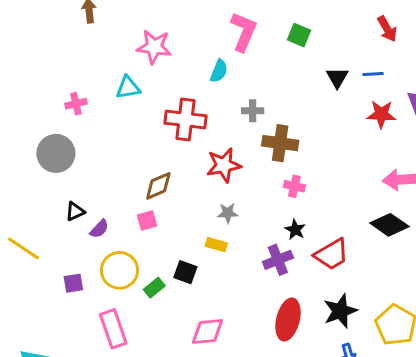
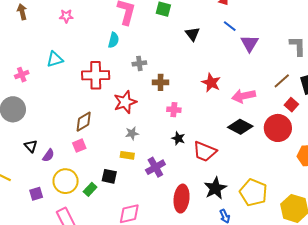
pink star: (154, 47) -> (66, 16), moved, size x0.6
blue line: (373, 74) -> (230, 26), moved, turned 48
red star: (381, 114) -> (211, 83), moved, turned 30
brown cross: (280, 143) -> (161, 82), size x0.7
black triangle: (75, 211) -> (31, 146), turned -40
red trapezoid: (332, 254) -> (205, 151), turned 60
purple cross: (278, 260) -> (155, 167), moved

